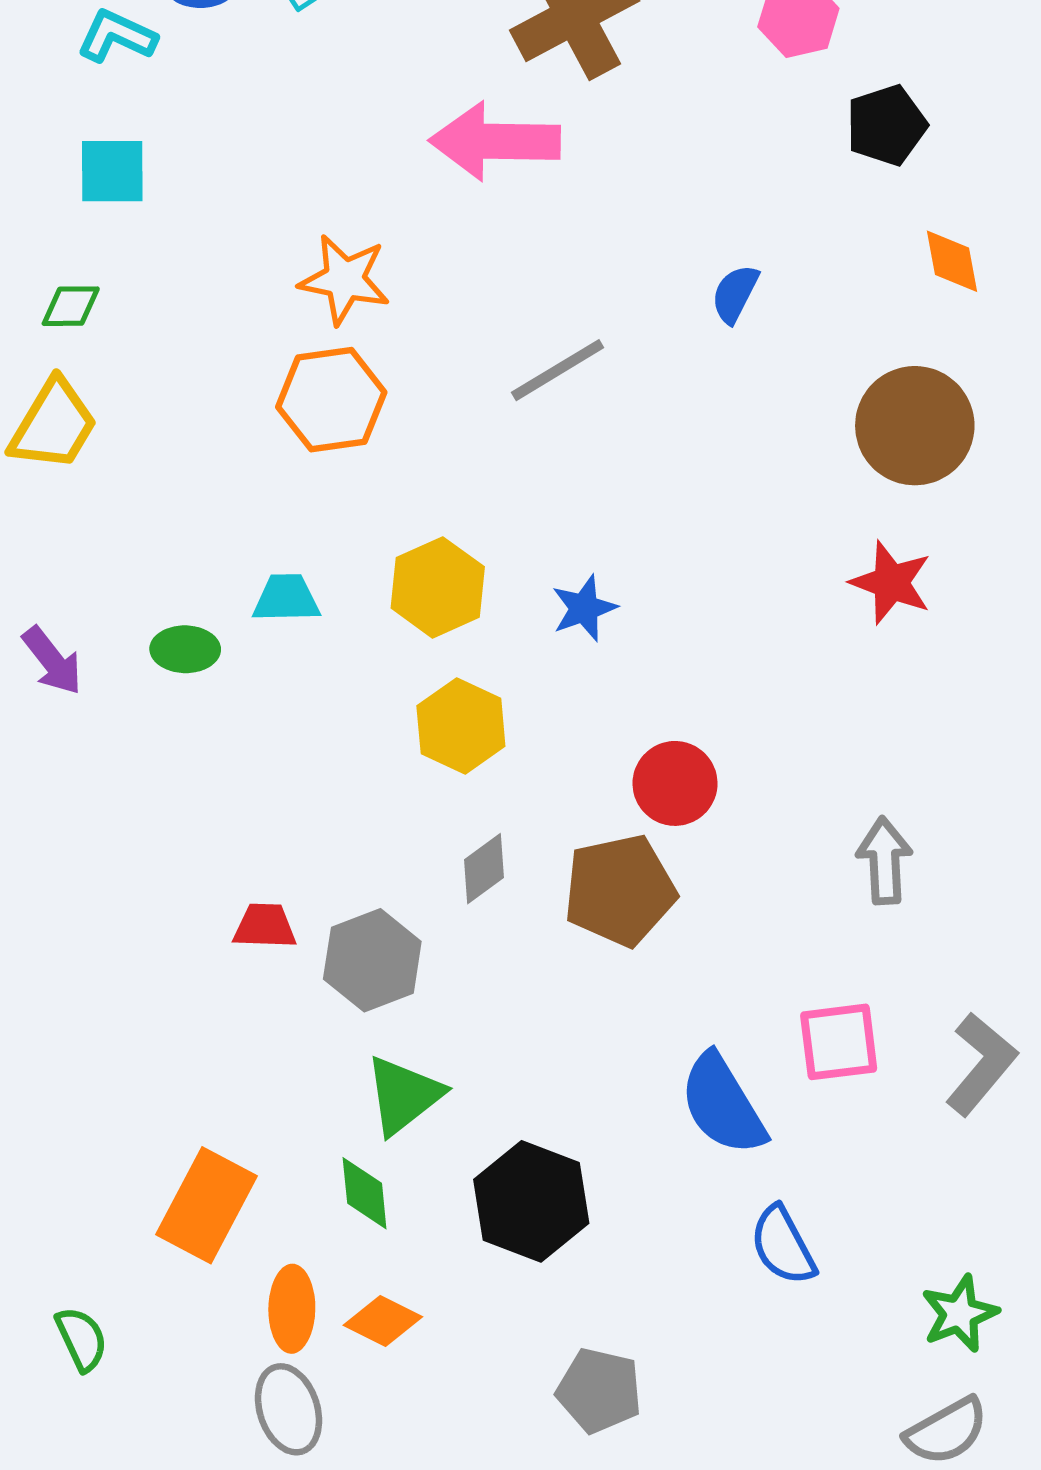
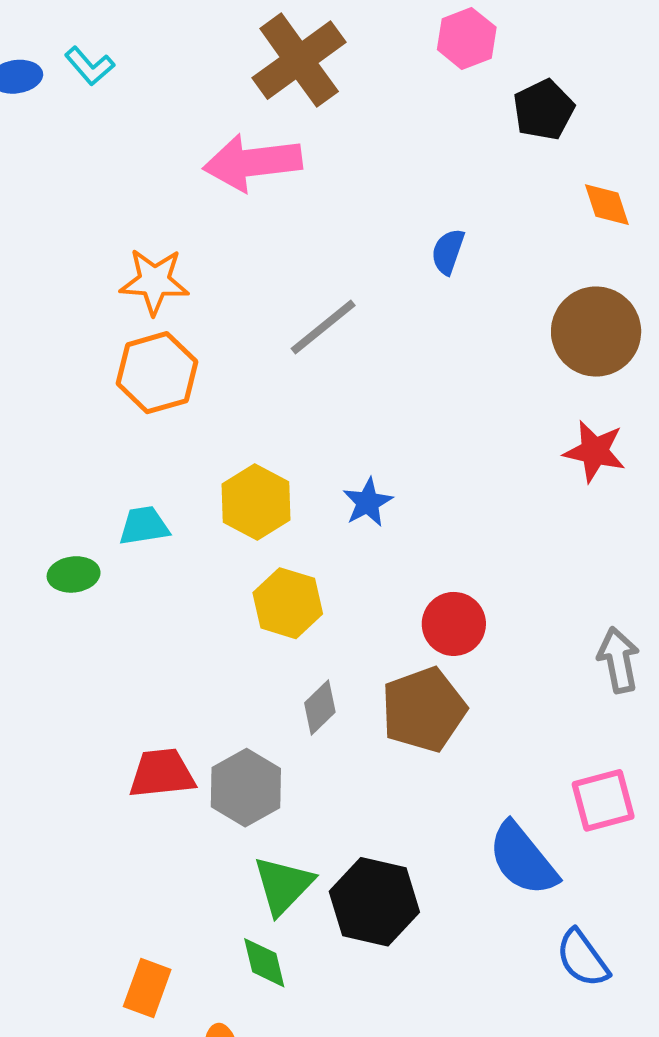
red trapezoid: (265, 926) -> (162, 773), size x1.4
black hexagon: (531, 1201) -> (374, 902), moved
orange rectangle: (206, 1205) -> (147, 988), size x0.7

